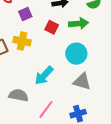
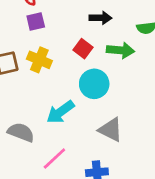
purple square: (25, 14) -> (36, 22), moved
cyan circle: (76, 54) -> (94, 84), moved

